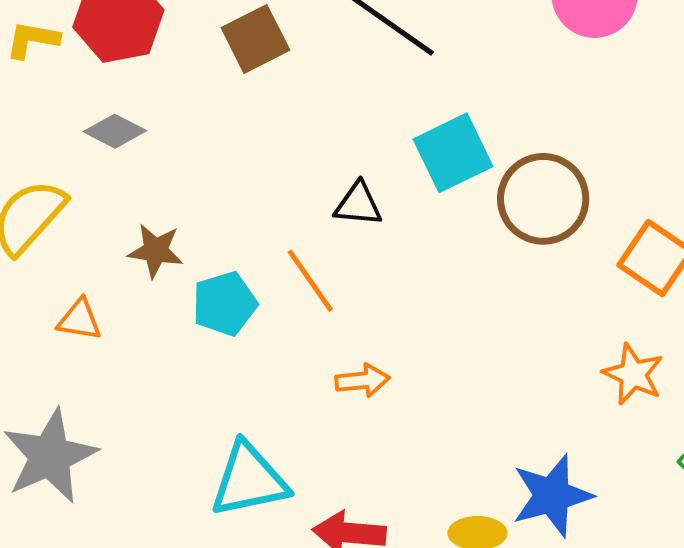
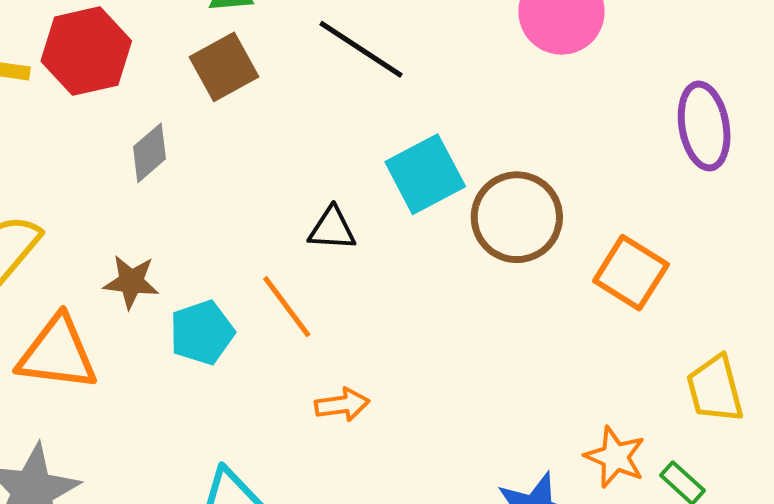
gray diamond: (115, 131) -> (150, 153), moved, turned -66
orange triangle: (79, 320) -> (57, 353), size x1.8
orange star: (633, 374) -> (615, 457), moved

